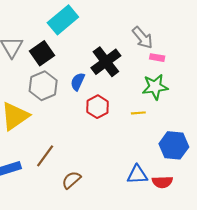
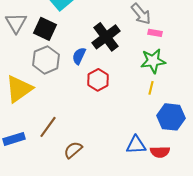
black square: (42, 53) -> (45, 29), turned -30
yellow line: (138, 113) -> (151, 88), moved, turned -72

